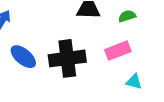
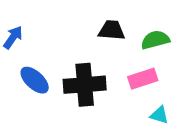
green semicircle: (127, 16) -> (155, 40), size x1.4

